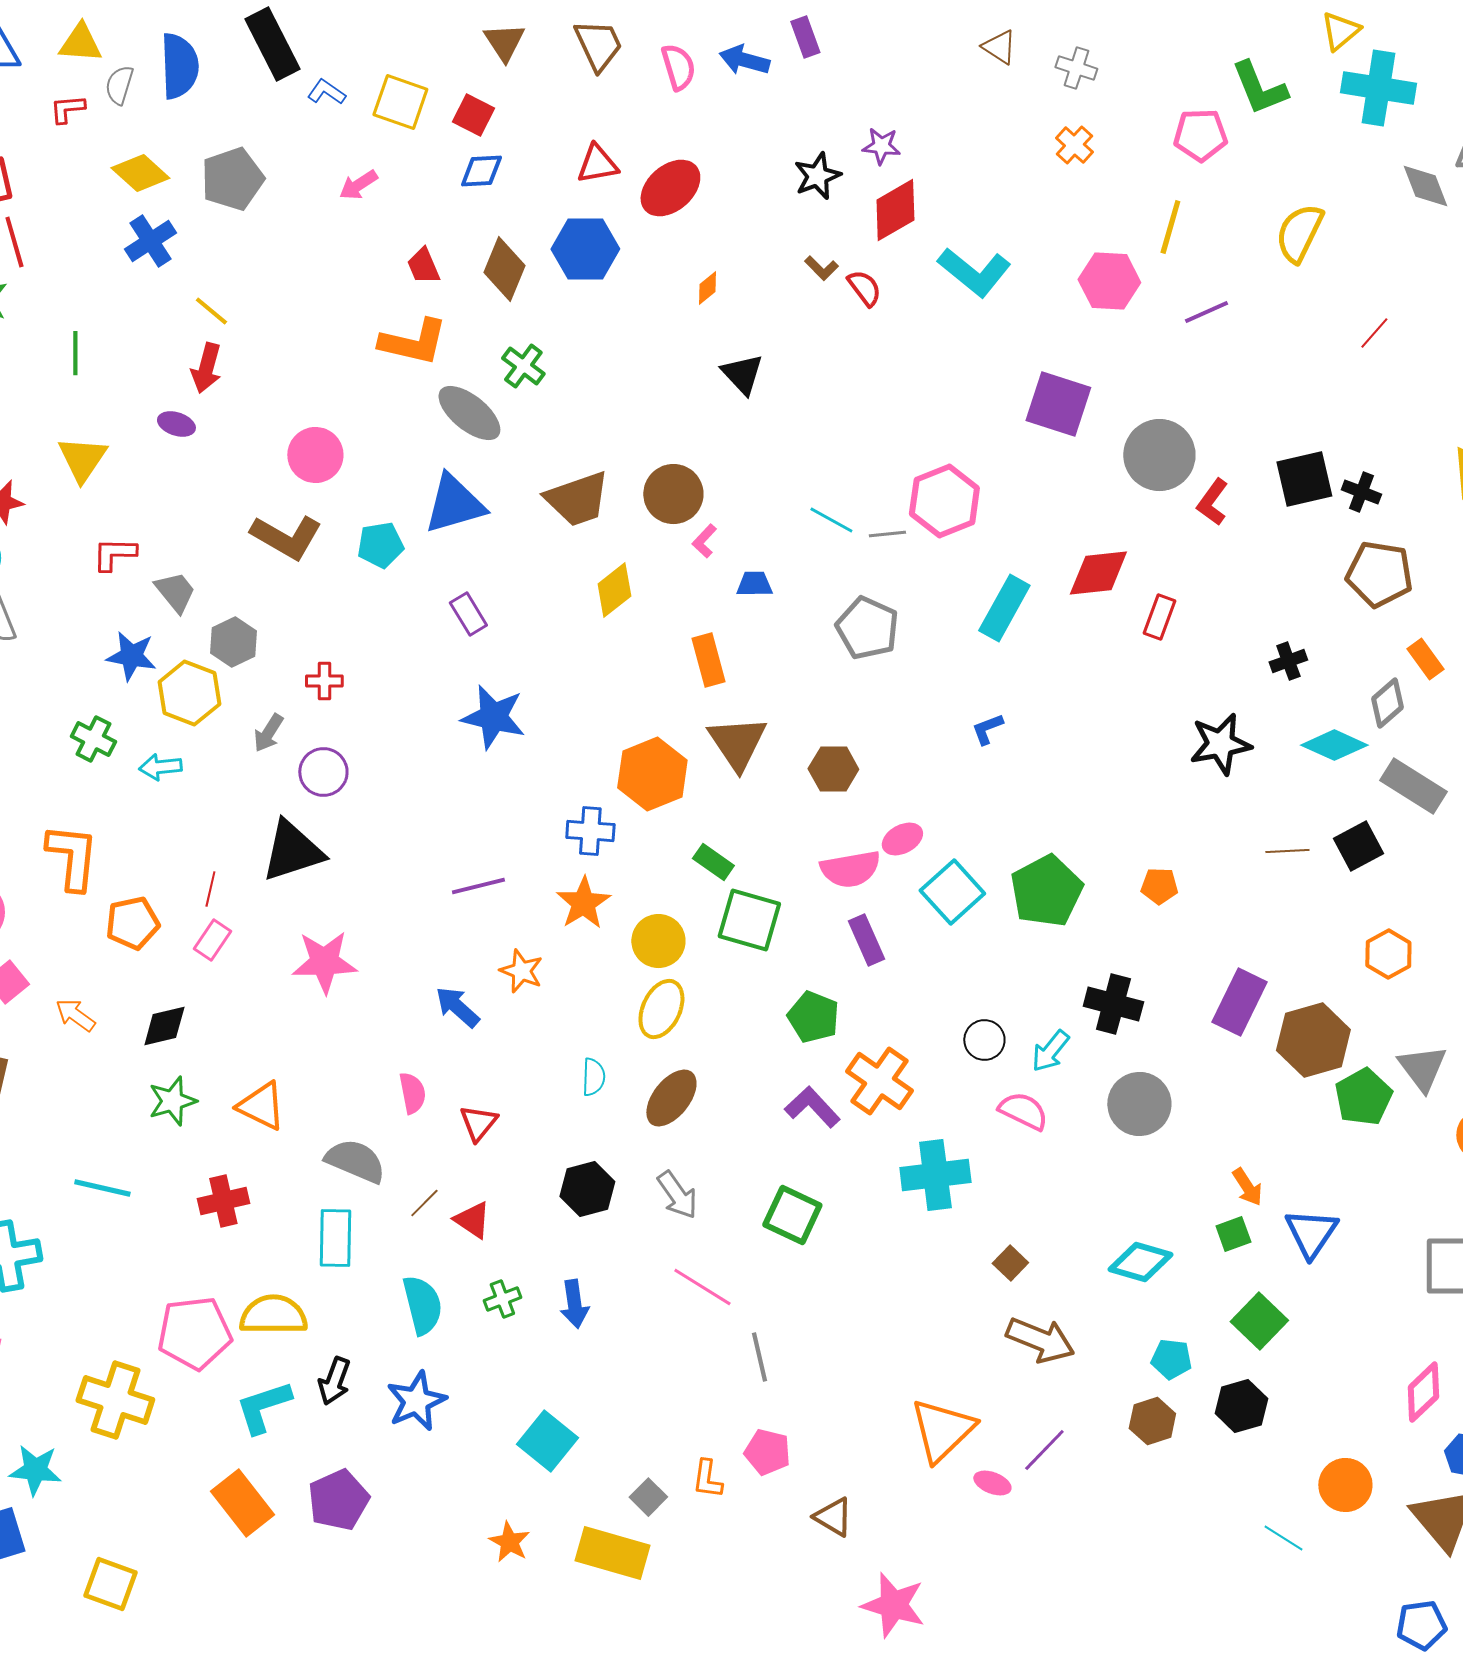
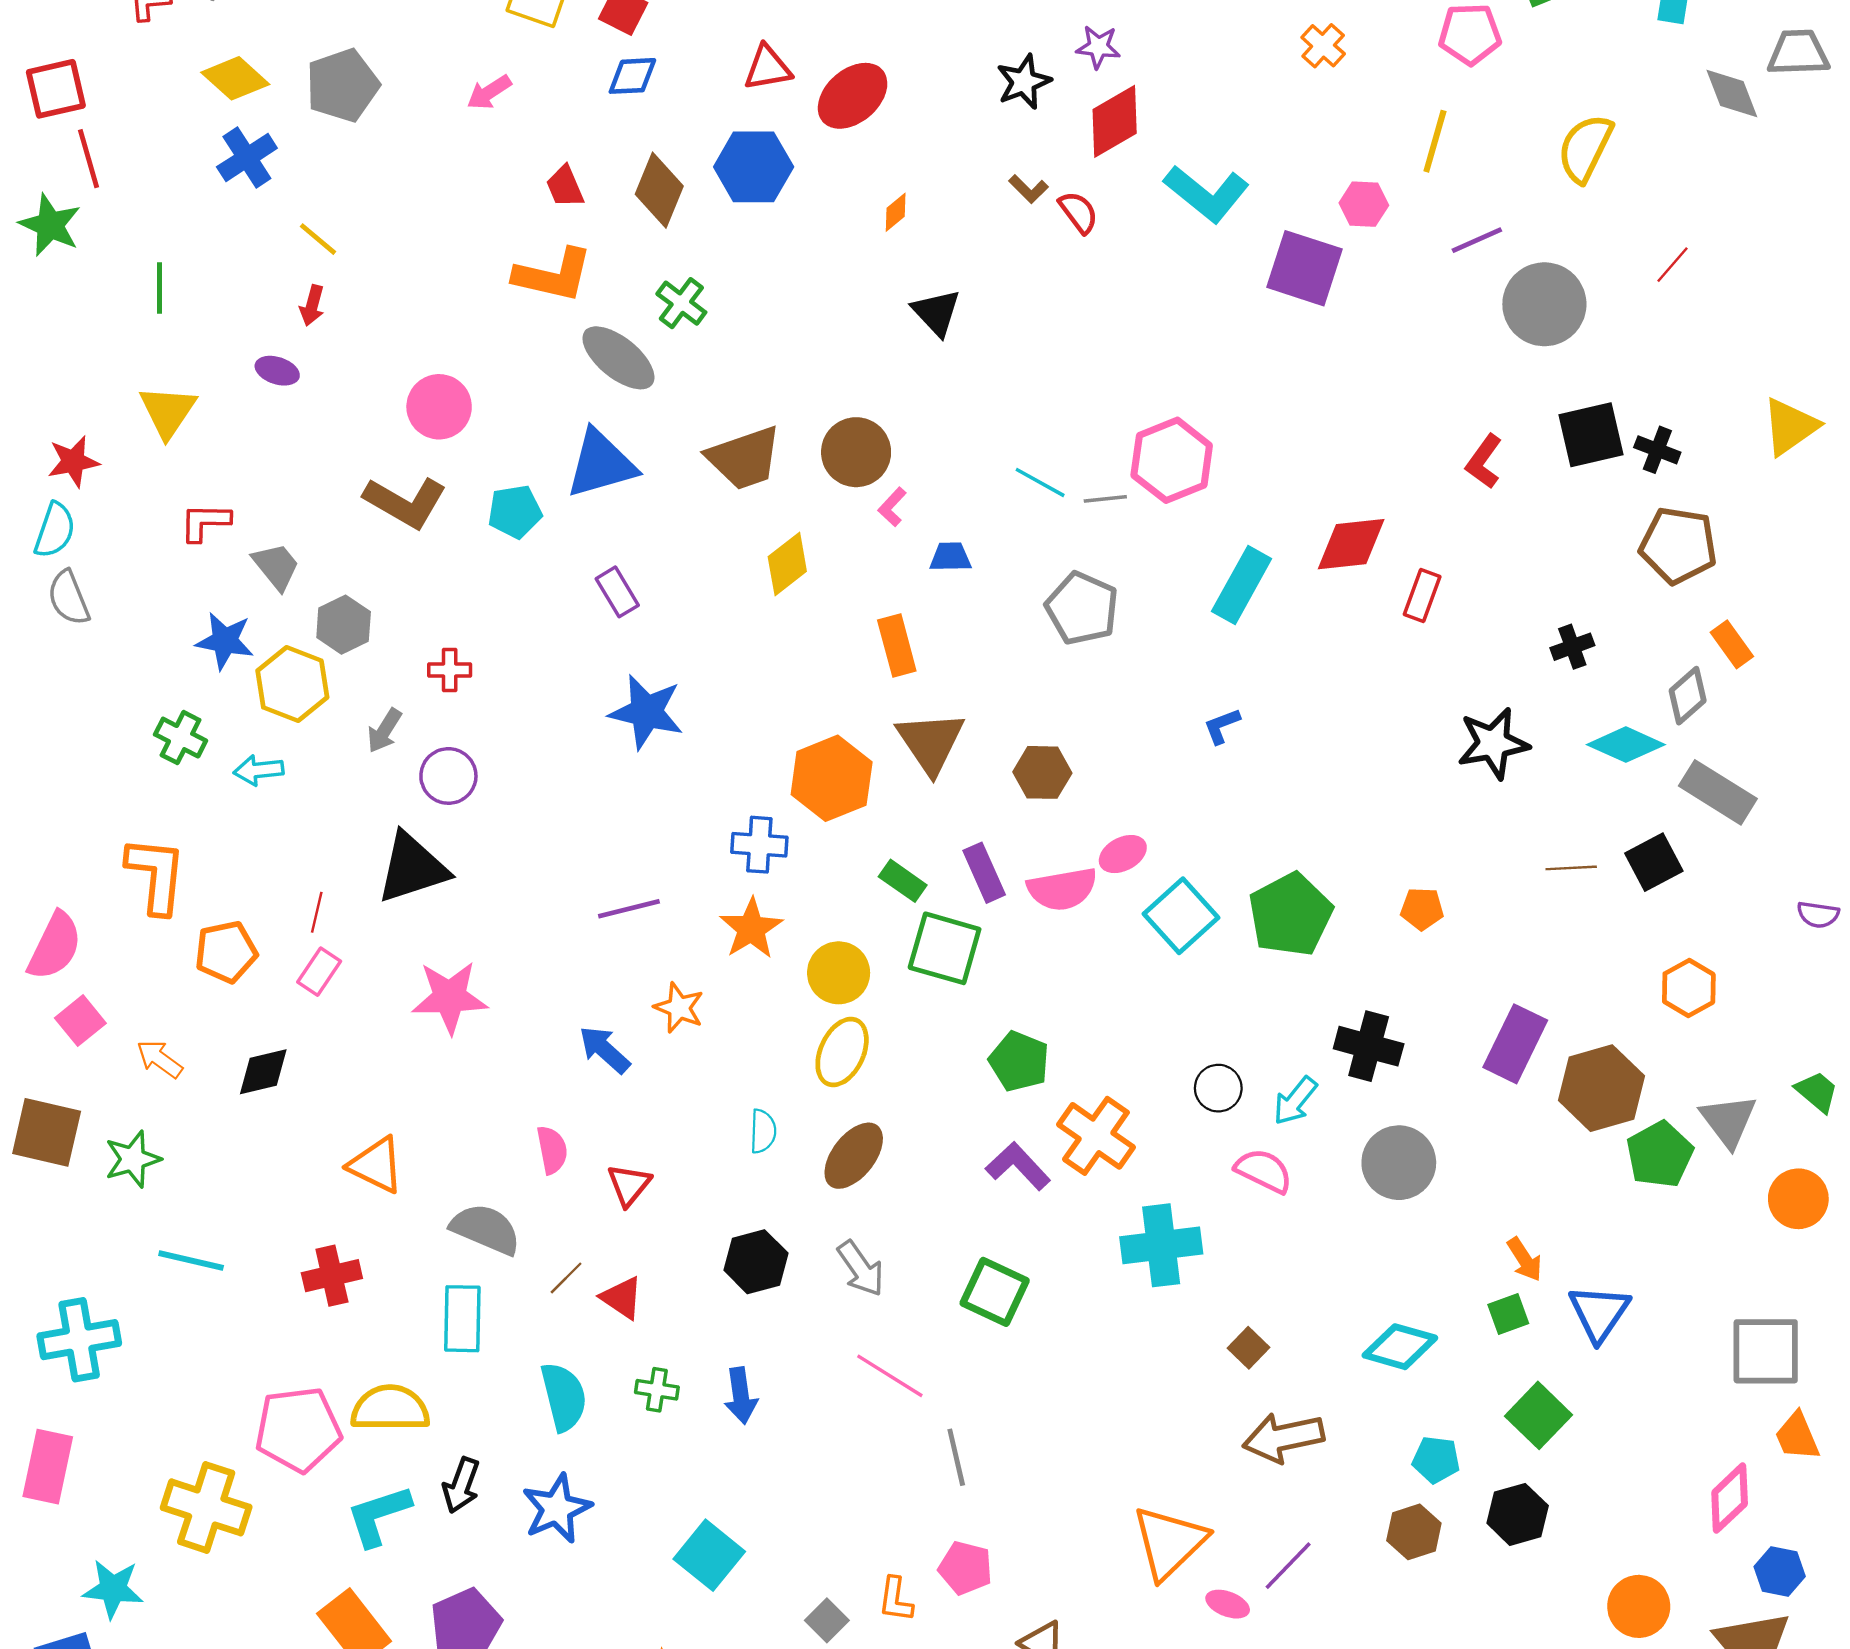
pink hexagon: (1109, 281) -> (1364, 204), size x0.7
red arrow: (206, 368) -> (312, 305), size x0.7
purple square: (1058, 404) -> (1304, 268), moved
gray circle: (1159, 455) -> (1544, 304), moved
purple rectangle: (866, 940) -> (984, 873), moved
green star: (172, 1101) -> (133, 1159), moved
green cross: (502, 1299) -> (657, 1390), turned 30
brown arrow: (1040, 1340) -> (1283, 1438), turned 146

